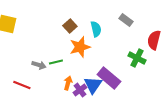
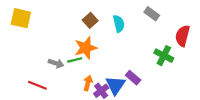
orange star: (80, 47) -> (86, 48), moved
purple rectangle: (109, 78) -> (133, 78), size x0.6

